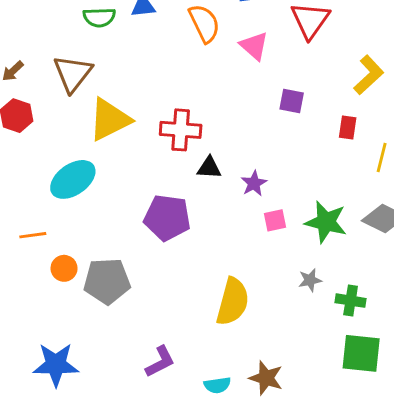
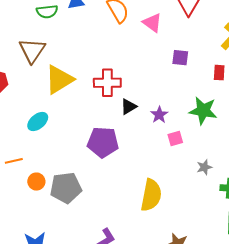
black triangle: (209, 168) -> (129, 107), turned -30
cyan ellipse: (73, 179) -> (38, 122), size x0.7
green star: (326, 222) -> (203, 111), moved
gray star: (310, 280) -> (204, 167), moved

